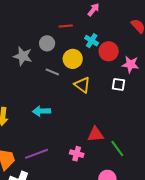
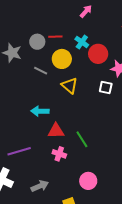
red line: (66, 26) -> (55, 37), moved
cyan arrow: (42, 111) -> (40, 111), moved
red triangle: (96, 134) -> (56, 131), moved
green line: (117, 149) -> (82, 139), moved

